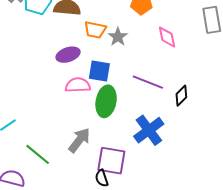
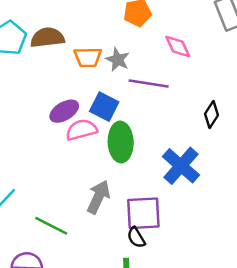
purple ellipse: (68, 55) -> (64, 111), moved
blue square: (99, 71) -> (104, 107), turned 30
purple line: (148, 82) -> (149, 83), moved

